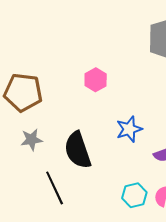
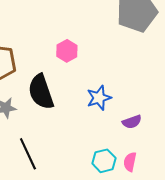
black semicircle: (78, 150) -> (41, 92), moved

